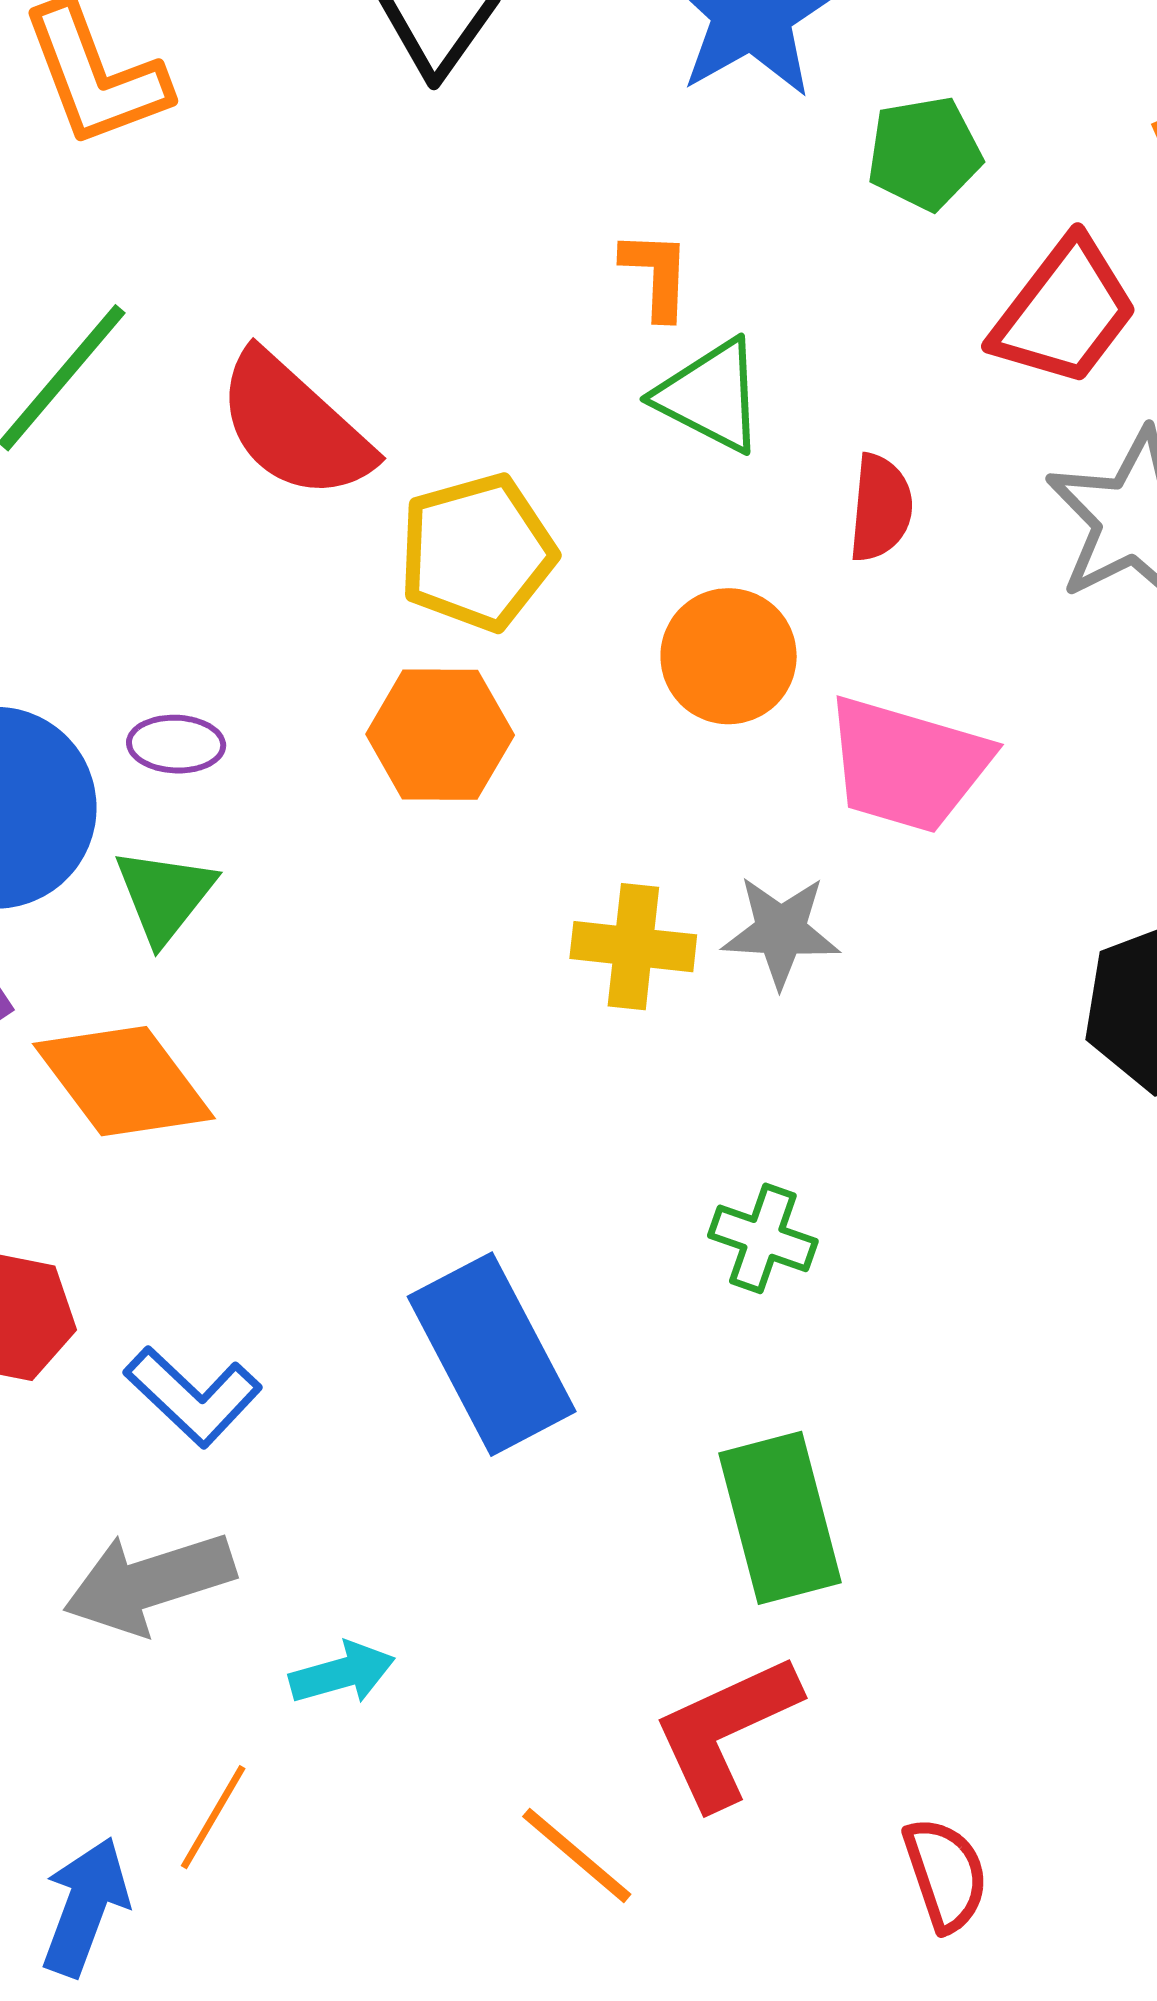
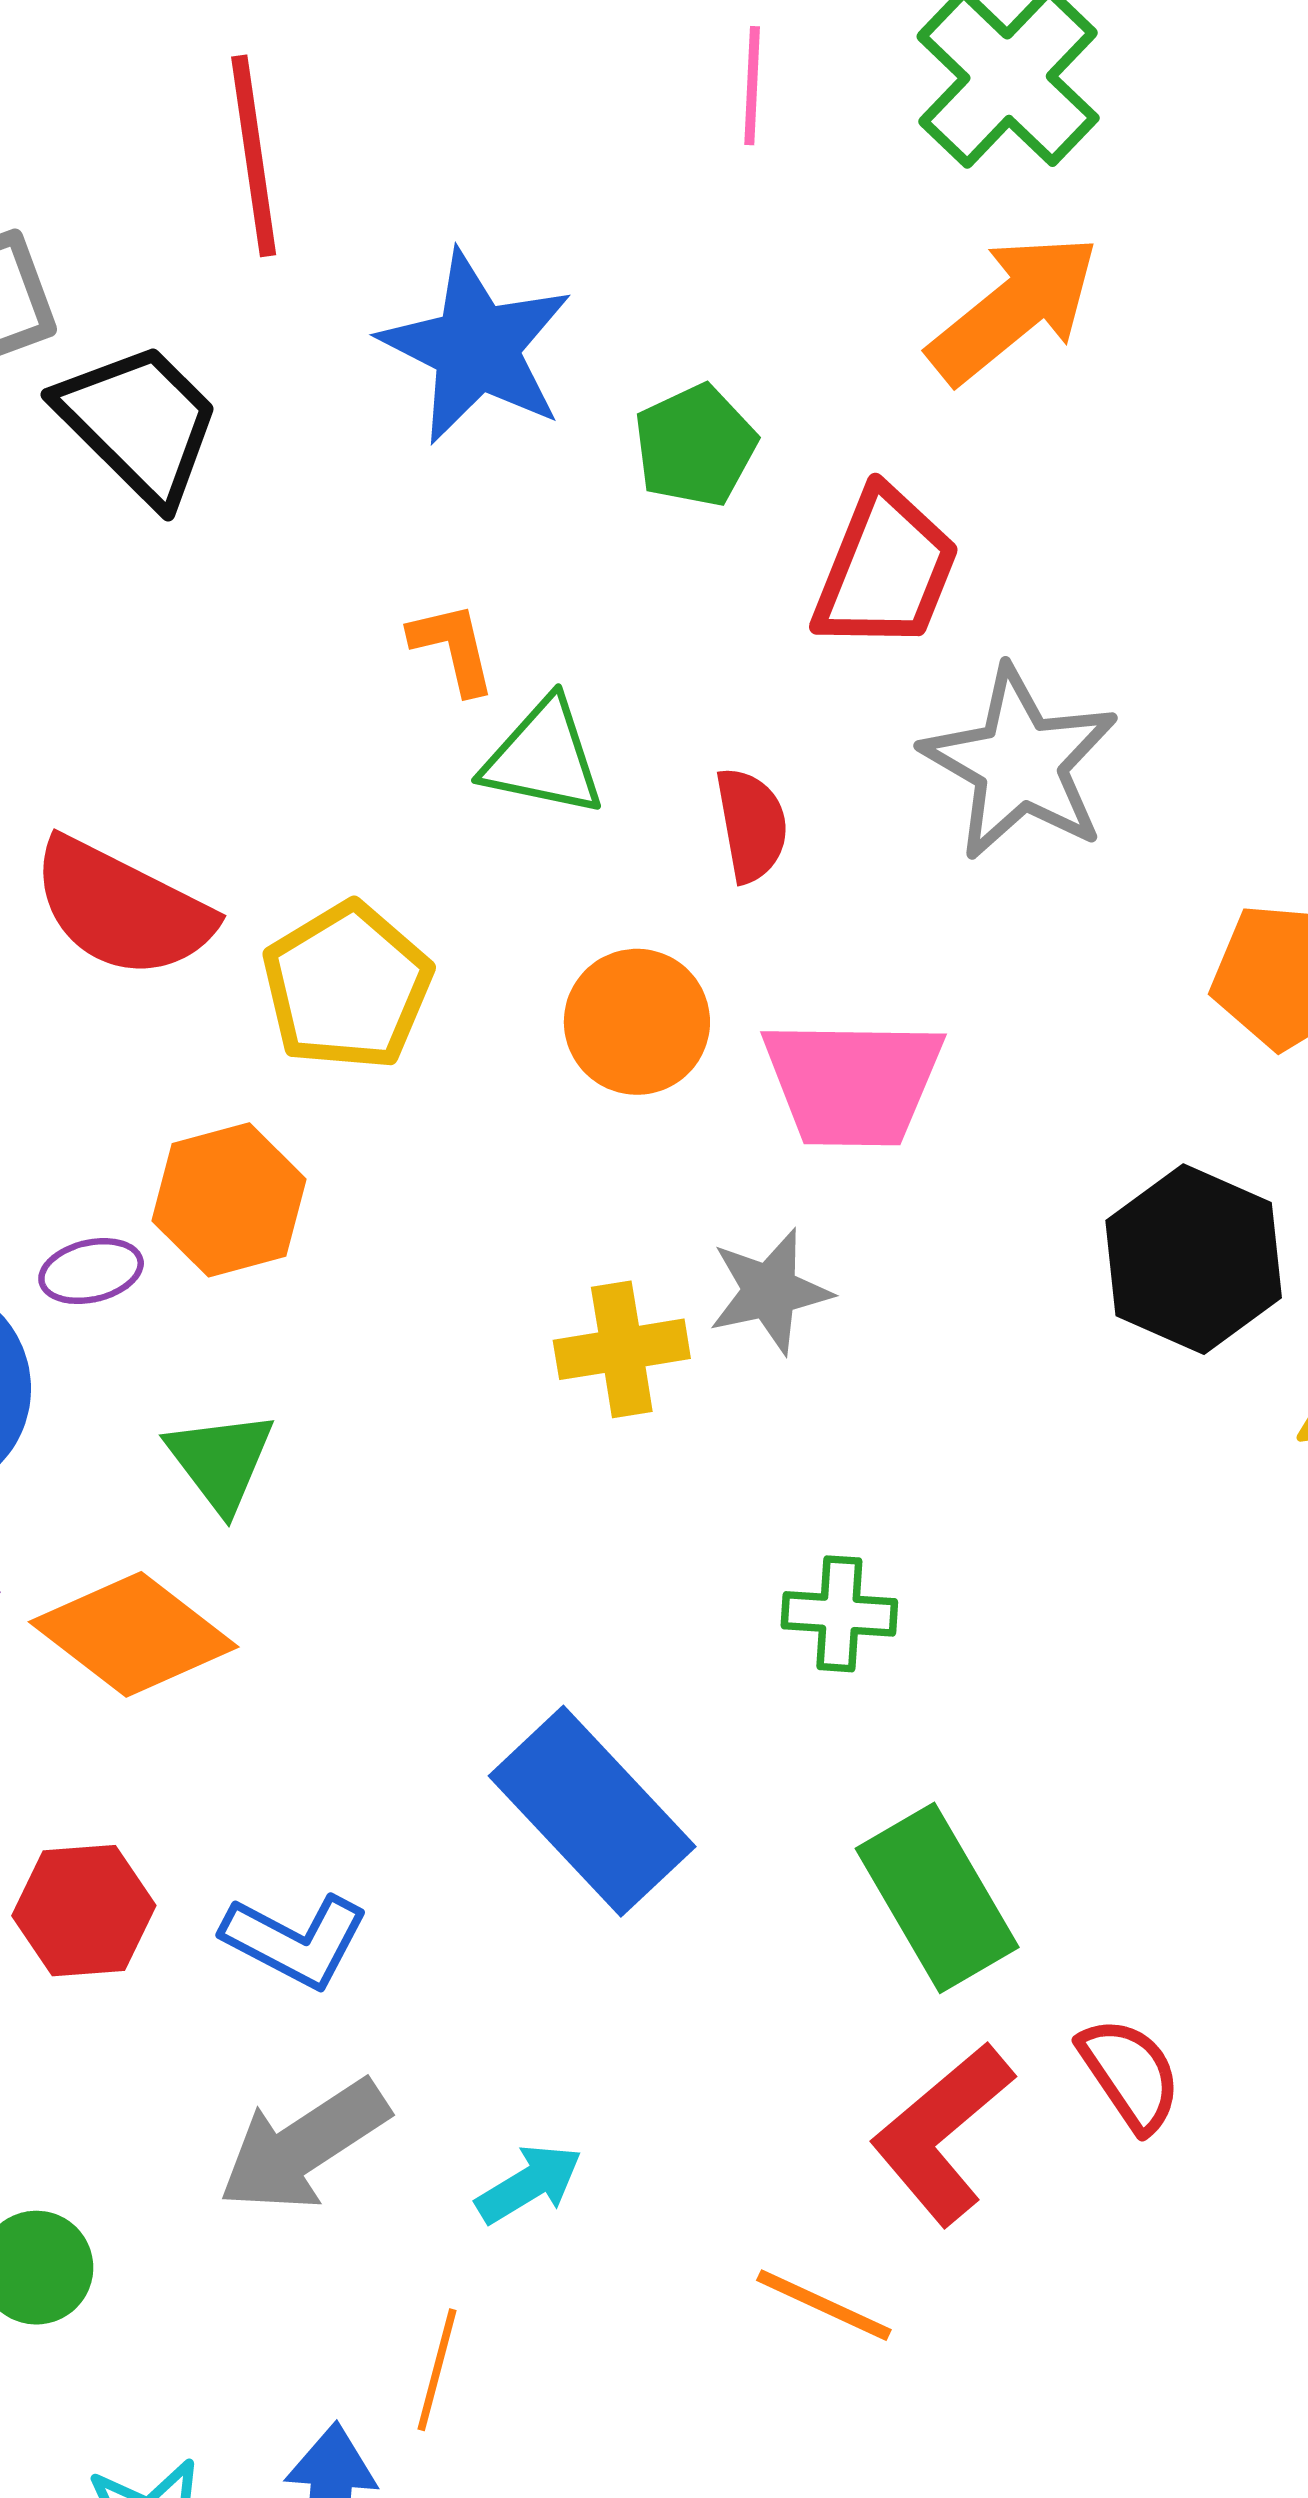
orange hexagon: (440, 735) -> (229, 1200), moved
green triangle: (164, 895) -> (221, 1461), moved
red semicircle: (946, 1874) -> (1130, 2074), moved

